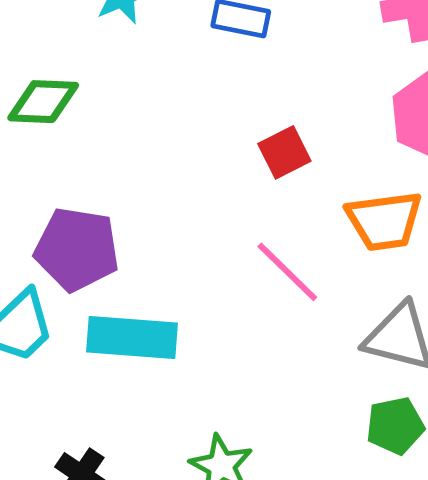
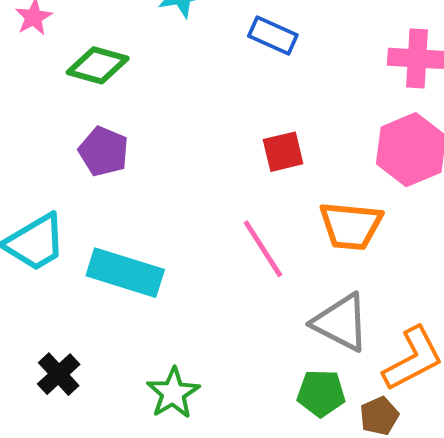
purple pentagon: (77, 249) -> (104, 151), moved, size x0.7

